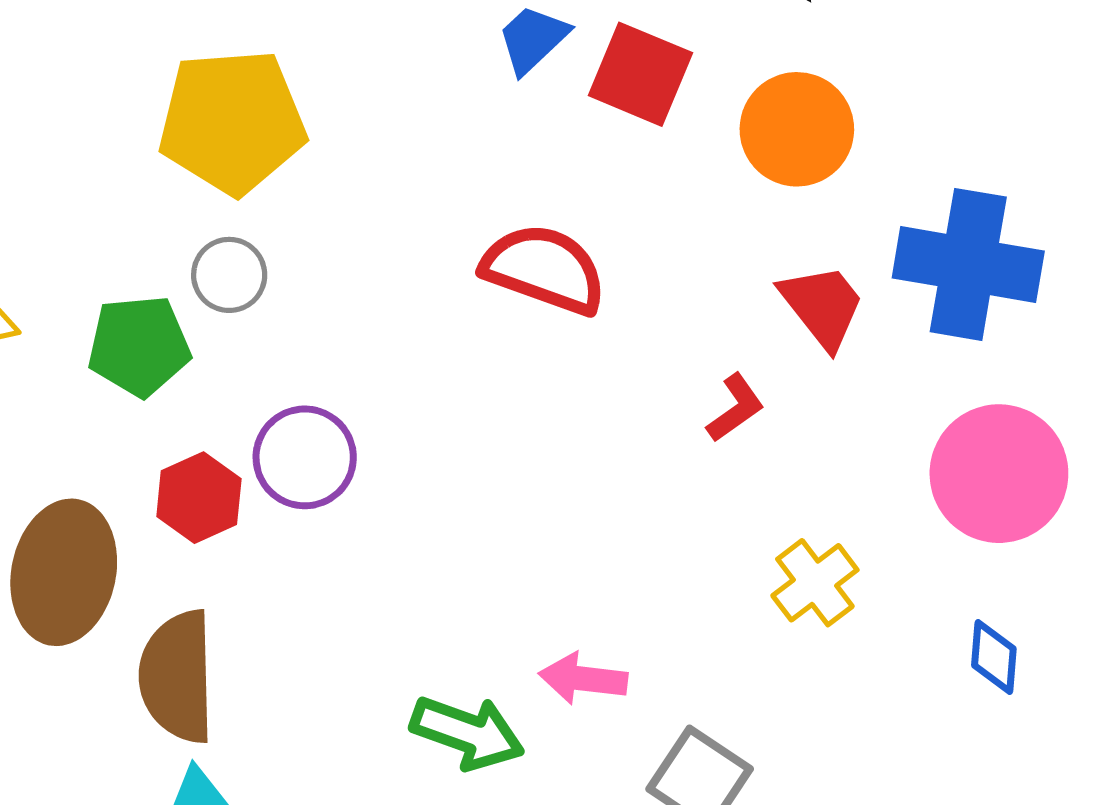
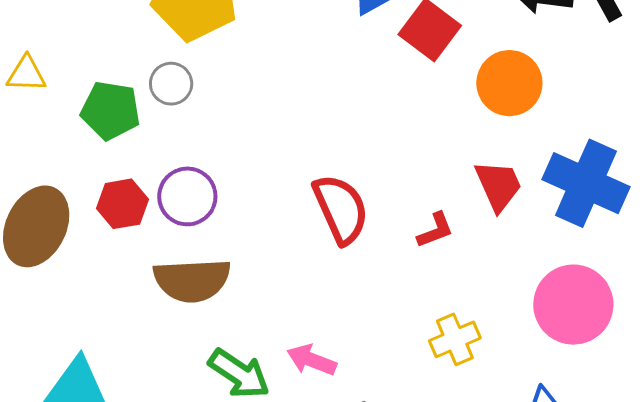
red semicircle: (544, 269) -> (341, 209), moved, turned 32
brown semicircle: (177, 677) -> (192, 280), moved, turned -106

